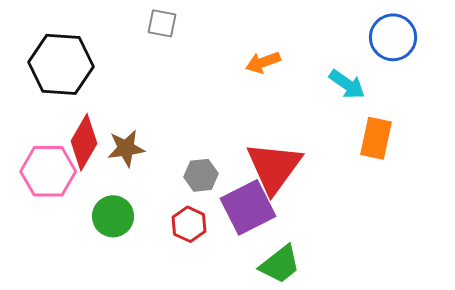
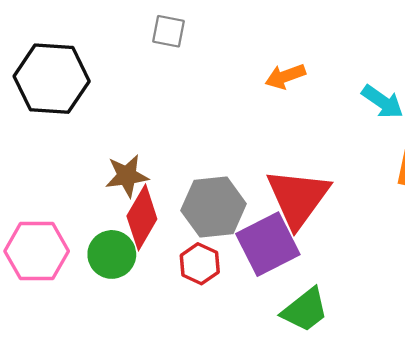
red diamond: (84, 142) -> (142, 217), moved
pink hexagon: (48, 171) -> (37, 251), moved
gray hexagon: (201, 175) -> (214, 207), size x1.6

